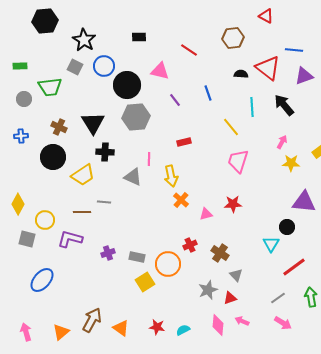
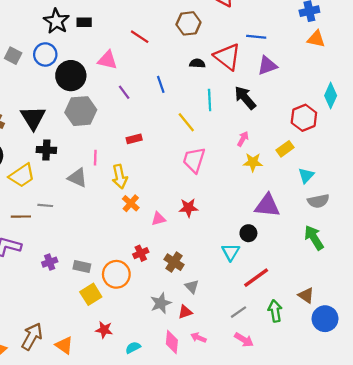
black star: (84, 40) -> (56, 21), moved
red star: (157, 327) -> (104, 330), moved

